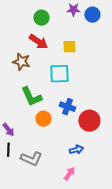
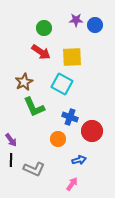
yellow square: (69, 47) -> (72, 57), size x1.5
brown star: (21, 62) -> (24, 82), moved, turned 30
cyan square: (59, 74) -> (62, 84), turned 30
orange circle: (43, 119) -> (58, 139), moved

